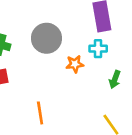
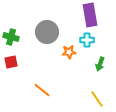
orange line: (40, 113) -> (42, 90), turned -42

